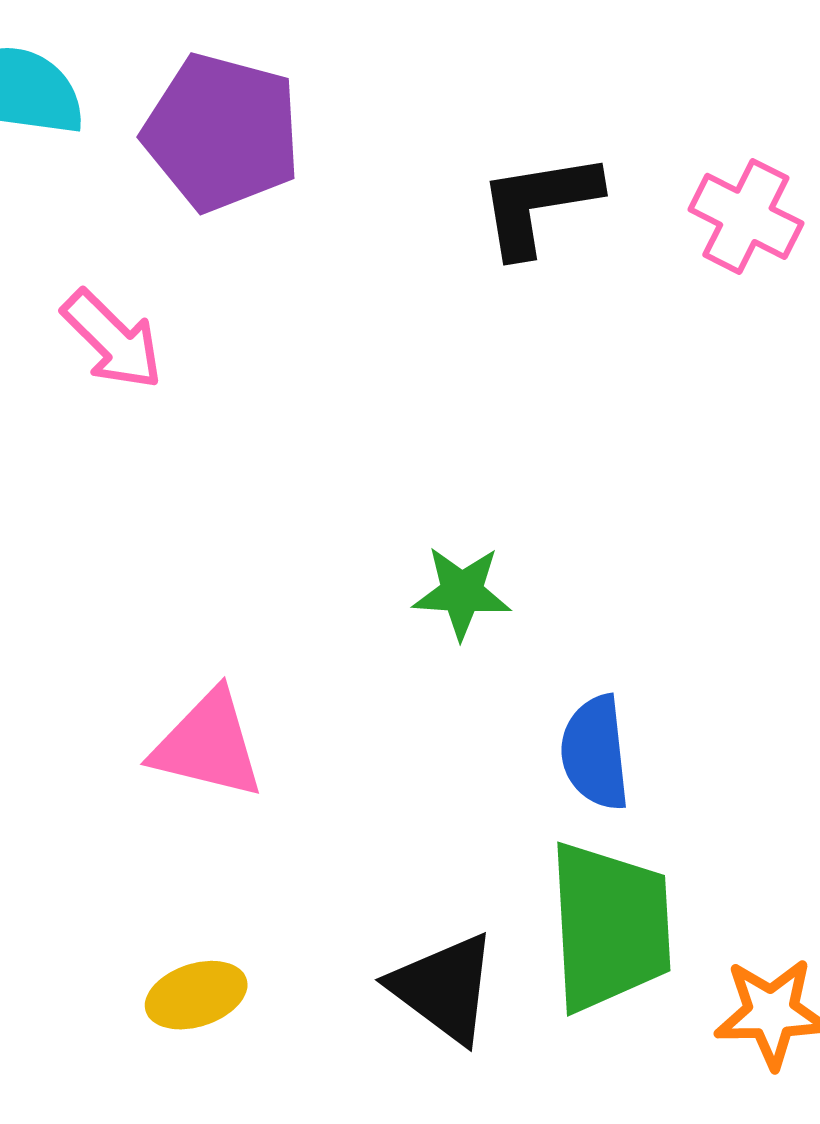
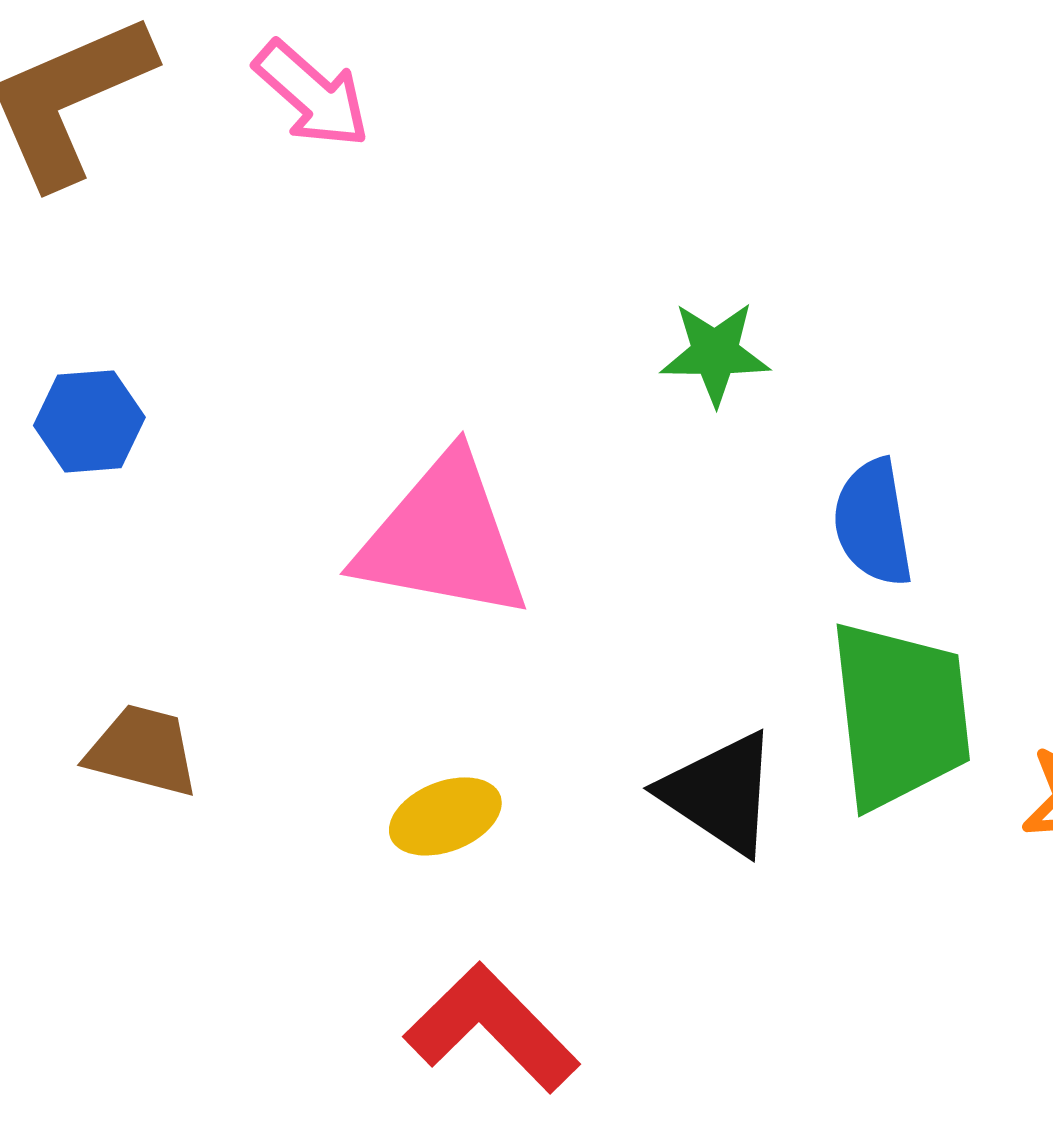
pink triangle: (208, 745) -> (443, 538), size x1.4

